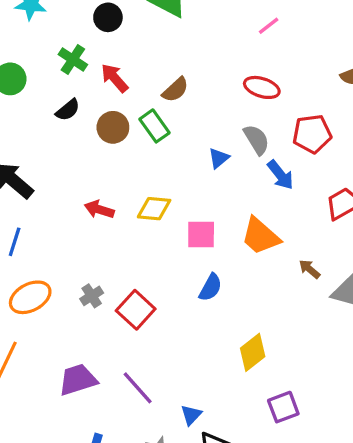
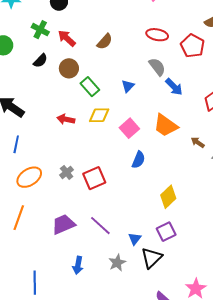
green rectangle: (154, 126) -> (90, 87), moved
red pentagon: (312, 134) -> (193, 46), moved, turned -30
blue triangle: (219, 158) -> (128, 86), moved
pink square: (201, 235) -> (129, 128), turned -36
red square: (136, 310) -> (94, 178), turned 30
purple square: (283, 407) -> (166, 232), moved

